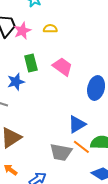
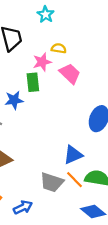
pink star: (22, 31) -> (42, 62), moved
pink trapezoid: (62, 67) -> (70, 74), moved

